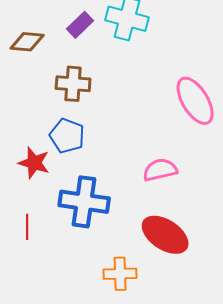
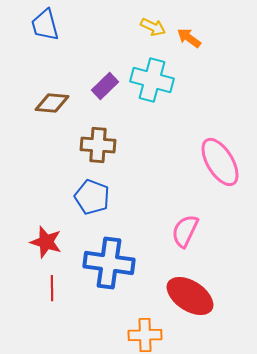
red star: (34, 163) -> (46, 242), moved
pink semicircle: (160, 170) -> (185, 231), turned -52

